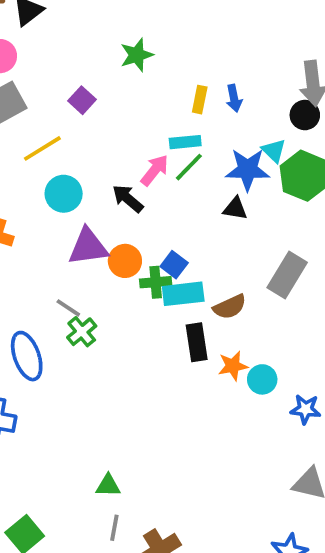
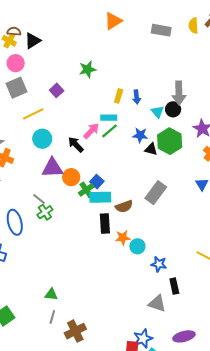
cyan triangle: (274, 151) -> (157, 112), moved
blue star: (248, 170) -> (140, 135), size x0.7
black triangle: (235, 208) -> (151, 149), moved
green cross: (156, 282) -> (86, 190), turned -35

